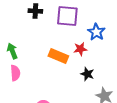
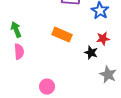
red star: (80, 49) -> (103, 39), moved

